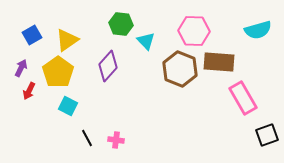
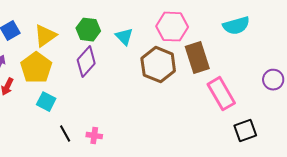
green hexagon: (121, 24) -> (88, 30), moved
brown rectangle: (219, 62) -> (197, 58), turned 68

